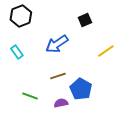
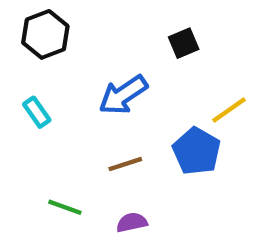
blue pentagon: (81, 89) -> (197, 151), moved

